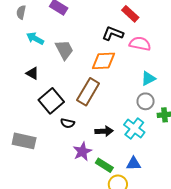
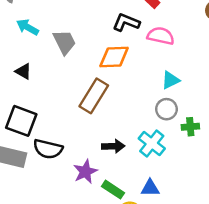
black square: (51, 101) -> (21, 121), moved, turned -30
black semicircle: (68, 123) -> (48, 149), moved, size x1.6

